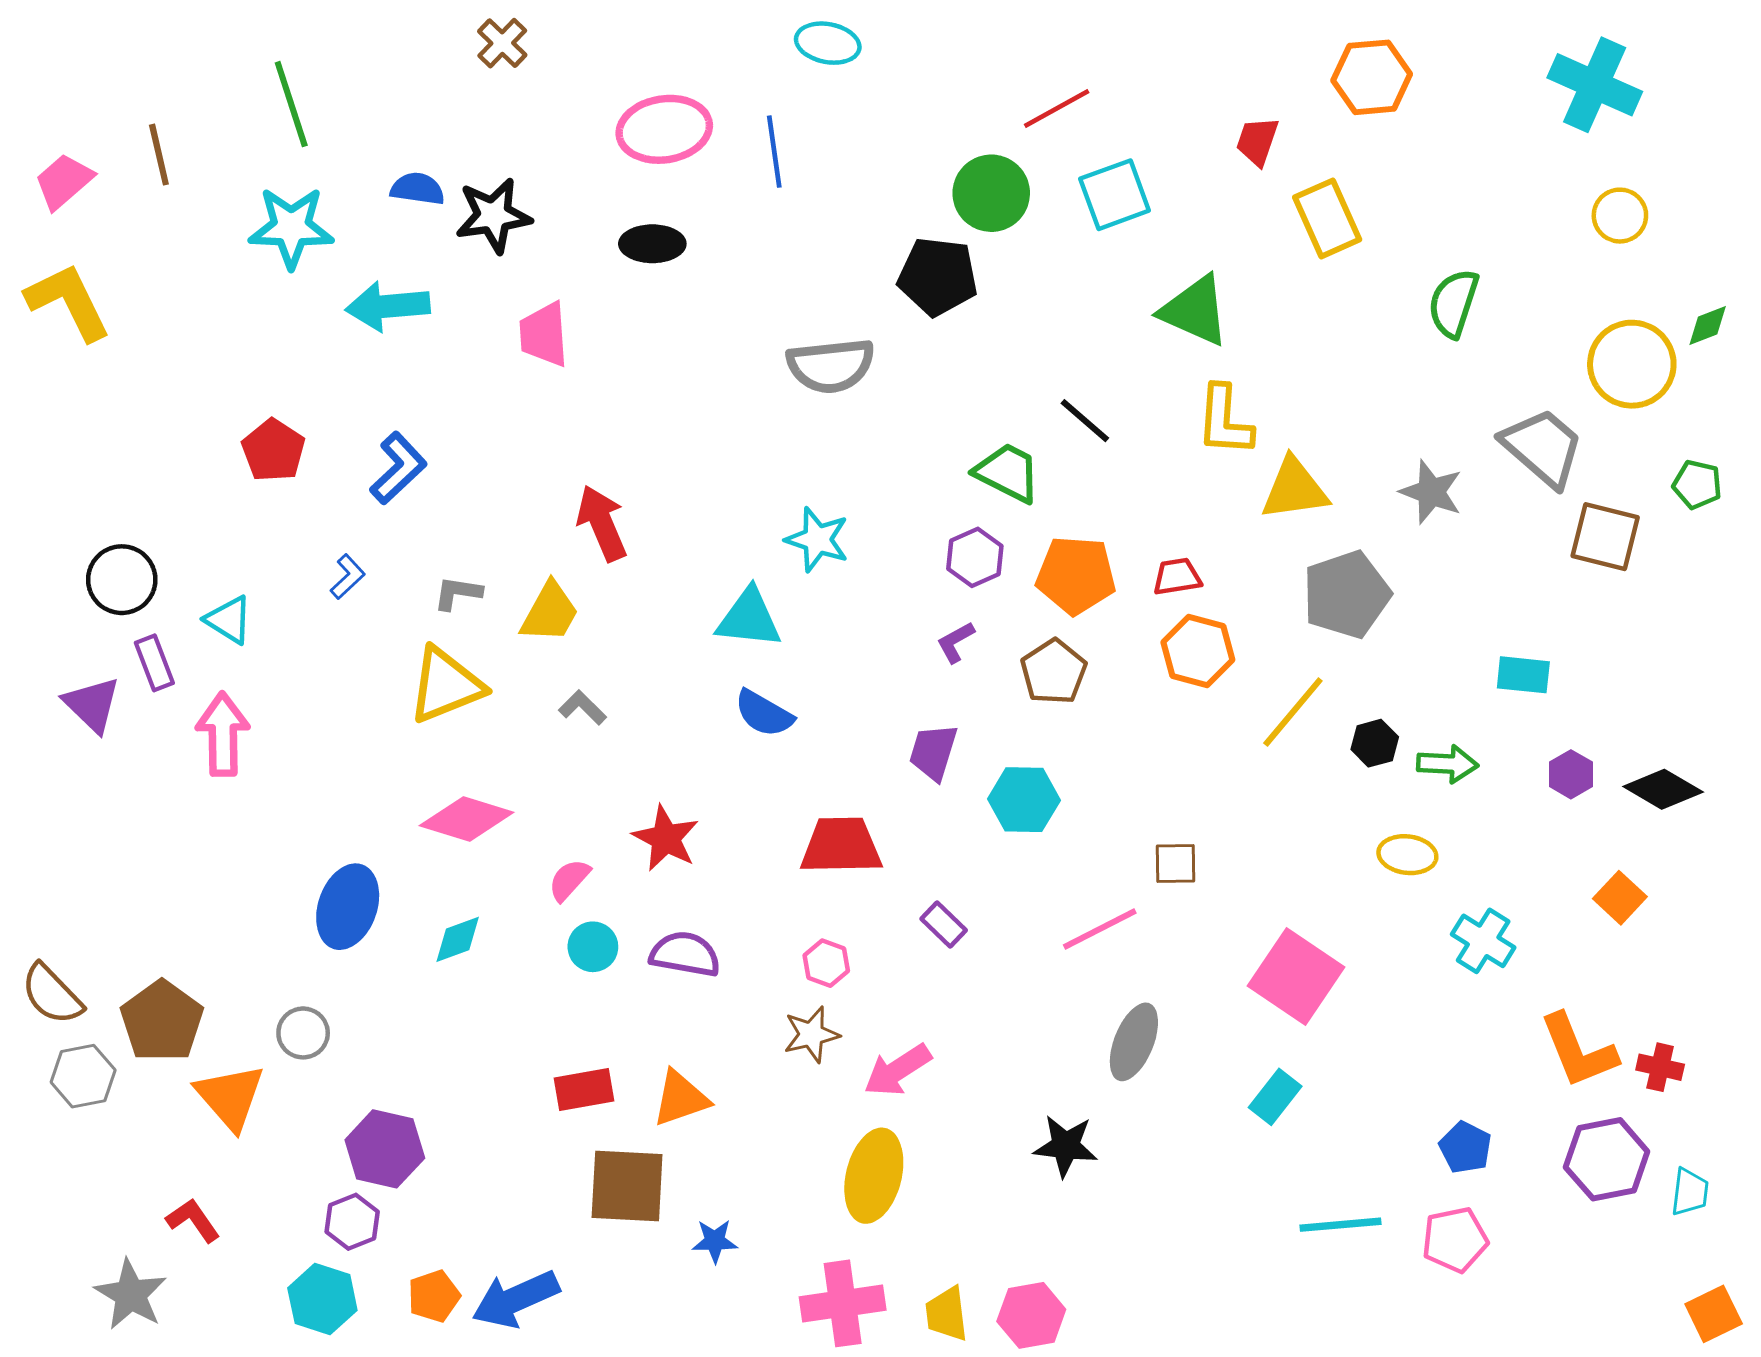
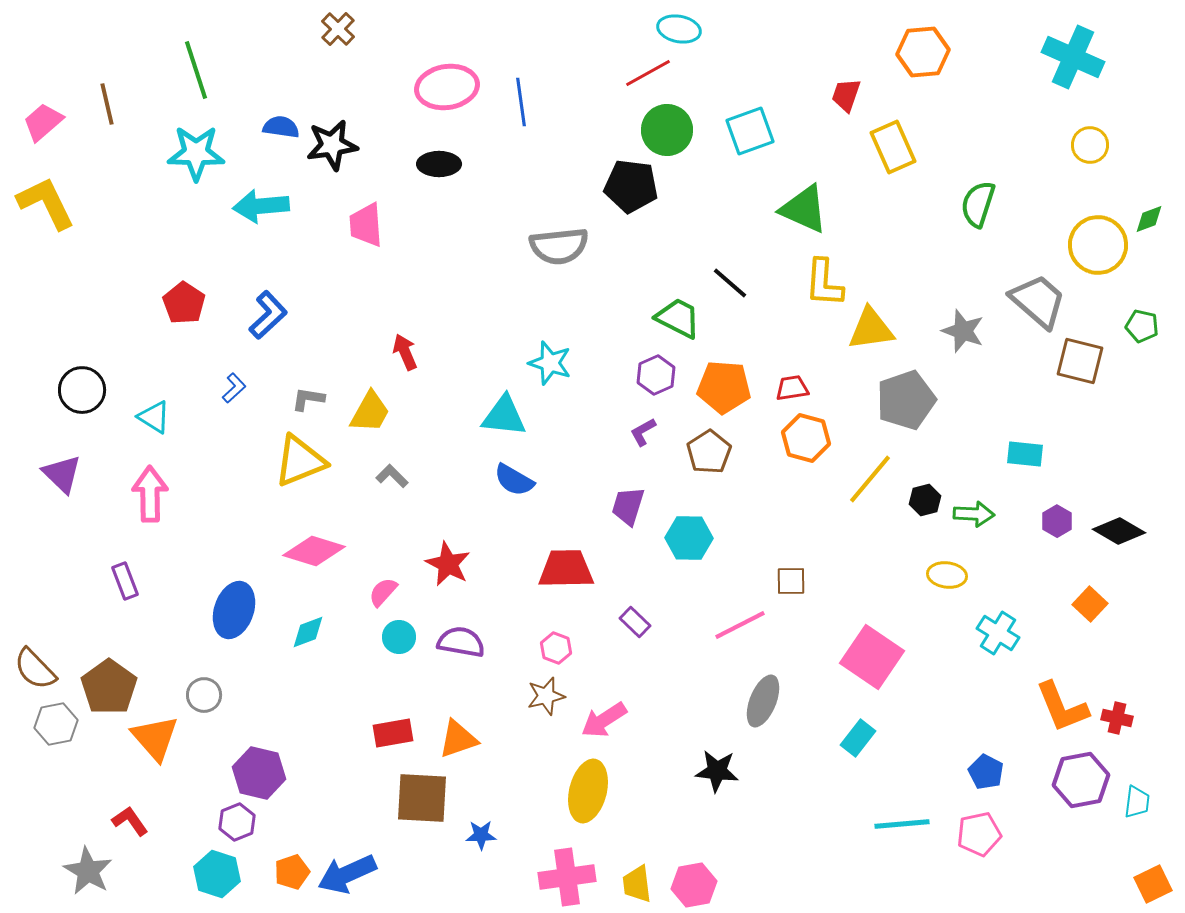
cyan ellipse: (828, 43) -> (679, 29), moved
red line: (1057, 109) -> (648, 73), moved
red arrow: (602, 523) -> (405, 352), size x0.7
purple rectangle: (154, 663) -> (125, 581), moved

